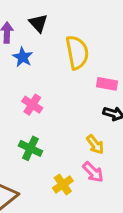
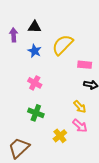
black triangle: (38, 23) -> (35, 27), turned -40
yellow semicircle: (77, 52) -> (63, 45), turned -120
blue star: (23, 57) -> (35, 51), moved

